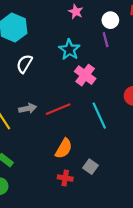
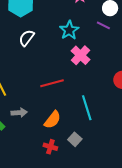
purple line: (106, 40) -> (103, 25), turned -56
gray arrow: (28, 108) -> (19, 113), moved
cyan line: (99, 116) -> (87, 108), moved

